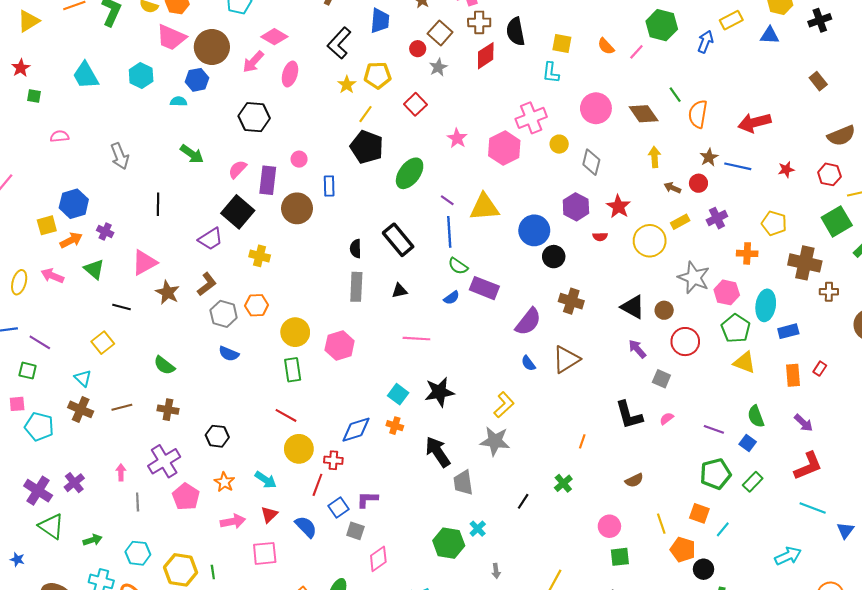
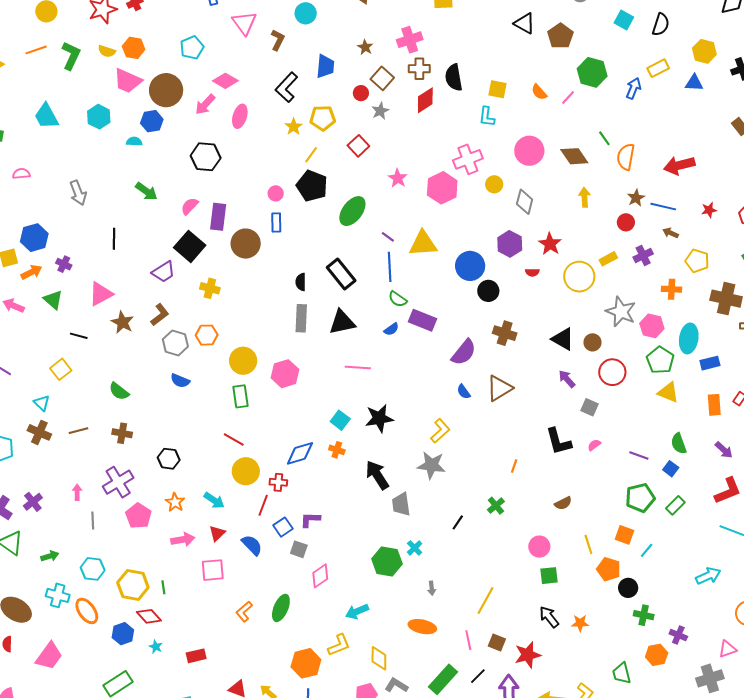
pink circle: (299, 159) -> (276, 193), moved
brown arrow: (672, 188) -> (671, 233), moved
black triangle: (399, 291) -> (342, 322), size x1.8

